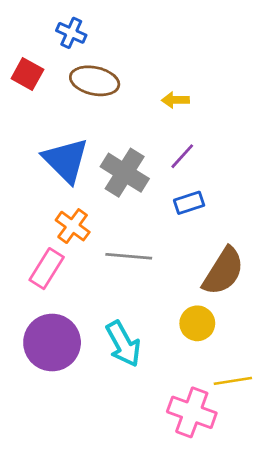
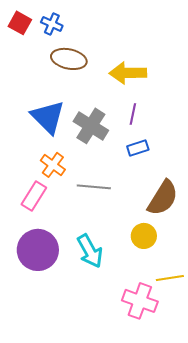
red square: (27, 74) -> (20, 23), moved
yellow arrow: (175, 100) -> (128, 73), size x1.8
purple line: (182, 156) -> (133, 114), turned -30

